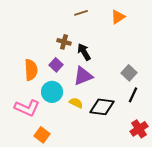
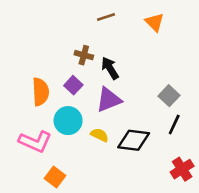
orange triangle: (118, 17) -> (155, 22), turned -42

